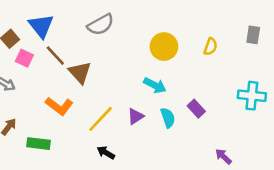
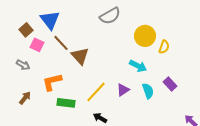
gray semicircle: (101, 25) -> (110, 16), moved
yellow semicircle: (210, 47) -> (164, 47), moved
orange L-shape: (59, 106) -> (52, 82), moved, turned 130
green rectangle: (39, 144) -> (66, 103), moved

